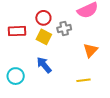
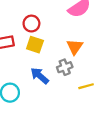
gray cross: (64, 29) -> (65, 67), moved
orange triangle: (90, 50) -> (75, 47), moved

